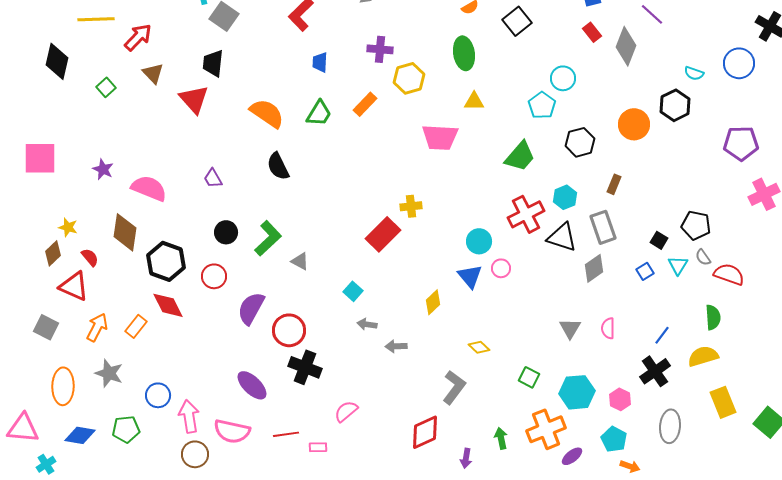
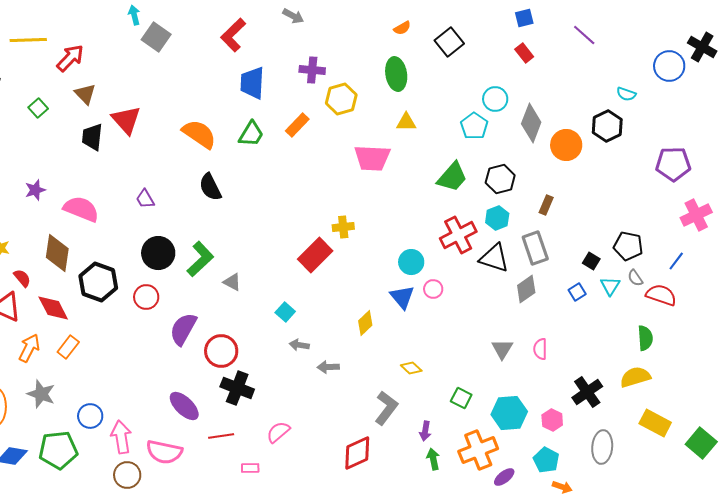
gray diamond: (626, 46) -> (531, 123), moved
blue trapezoid: (320, 62) -> (252, 83), size x1.6
black trapezoid: (213, 63) -> (92, 137), moved
blue circle: (739, 63) -> (669, 66), moved
black hexagon: (580, 142) -> (500, 179), moved
purple star: (103, 169) -> (35, 190), turned 30
black circle: (226, 232) -> (158, 253), size x1.4
red diamond: (168, 305) -> (53, 308), moved
blue line: (662, 335) -> (676, 261), moved
yellow rectangle: (723, 402) -> (655, 423), turned -40
green pentagon: (126, 429) -> (58, 450), size x1.4
red line: (286, 434) -> (221, 436), moved
purple arrow: (466, 458) -> (425, 431), moved

